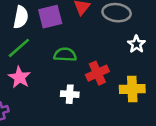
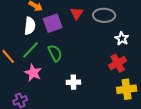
green semicircle: (65, 55) -> (55, 53), moved, turned 66
red cross: (97, 73) -> (118, 63), moved
yellow cross: (132, 89) -> (127, 89), moved

